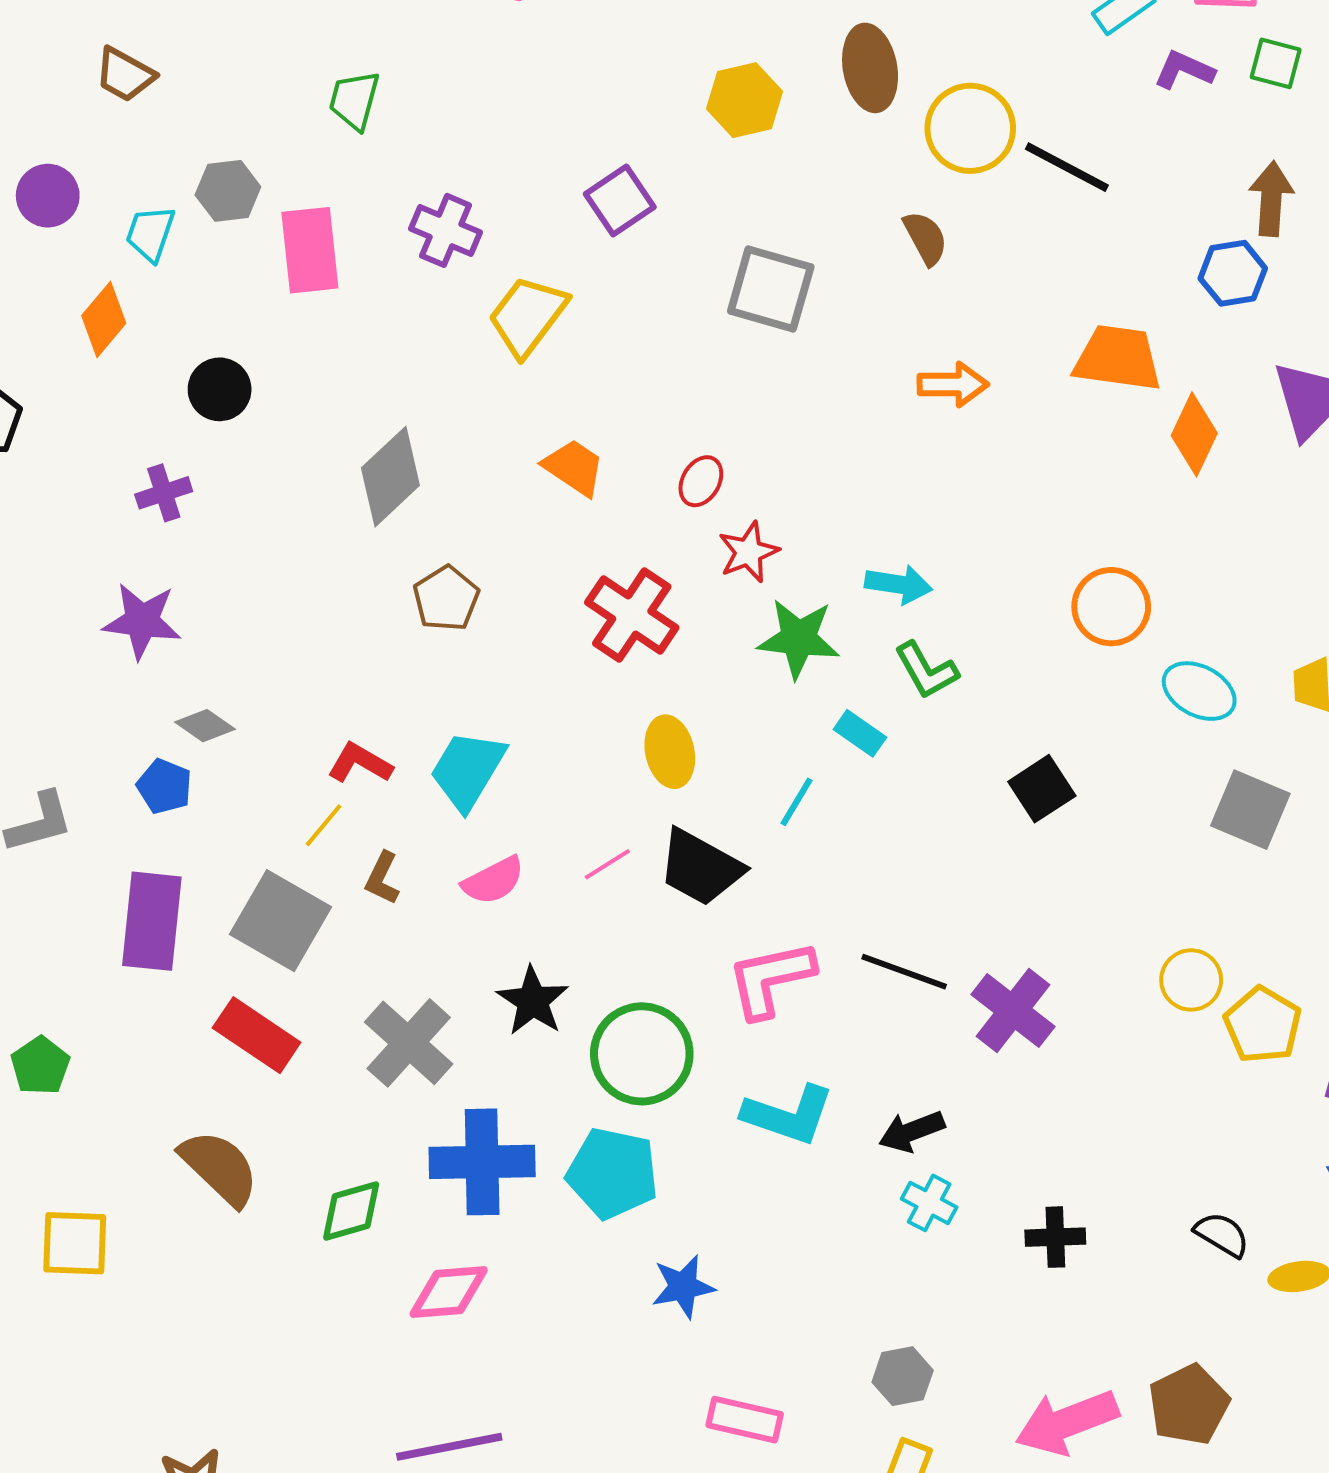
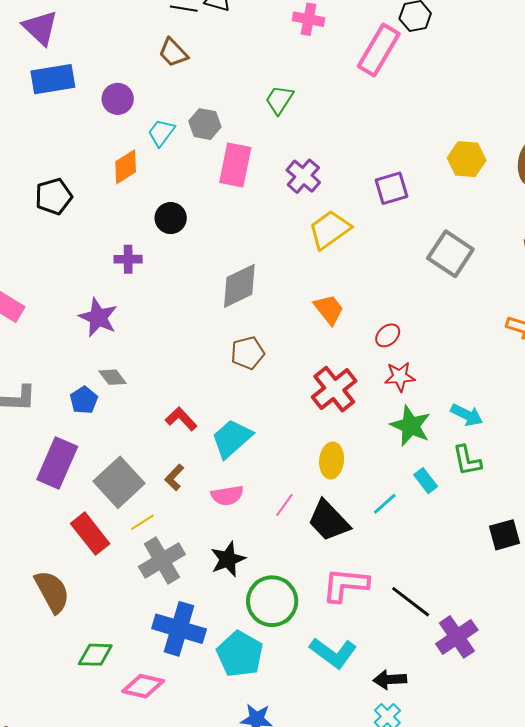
yellow line: (324, 825) -> (142, 522), moved
pink line: (607, 864) -> (284, 505), turned -40
green diamond: (351, 1211) -> (95, 655), moved

